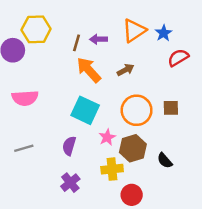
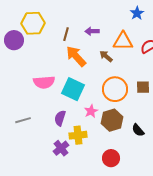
orange triangle: (134, 31) -> (123, 41), moved, turned 35
blue star: (163, 33) -> (137, 13), moved
purple arrow: (99, 39) -> (92, 31), moved
brown arrow: (126, 70) -> (106, 56), turned -112
pink semicircle: (25, 98) -> (44, 82), moved
yellow cross: (112, 169) -> (78, 135), moved

